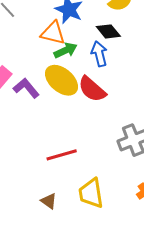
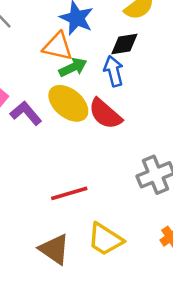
black diamond: (108, 31) -> (124, 44), turned -60
yellow trapezoid: (91, 193) -> (105, 239), turned -48
brown triangle: (49, 201) -> (54, 249), size x1.6

